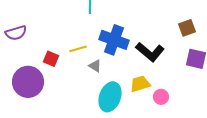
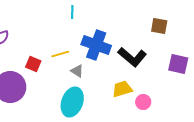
brown square: (187, 28) -> (159, 26), moved, turned 30
cyan ellipse: (110, 97) -> (72, 102), moved

